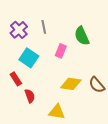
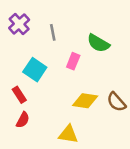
purple cross: (19, 30) -> (19, 24), moved
green semicircle: (82, 36) -> (98, 43), turned -36
red semicircle: (30, 96) -> (23, 120), moved, turned 48

